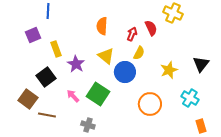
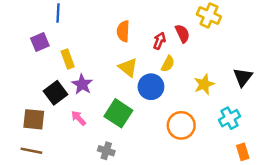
purple star: (76, 64) -> (82, 84), moved
pink arrow: (73, 96) -> (79, 118), moved
cyan cross: (190, 98) -> (229, 118), turned 30
brown square: (28, 99) -> (34, 119), turned -30
brown line: (47, 115) -> (31, 151), moved

